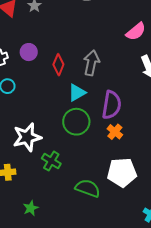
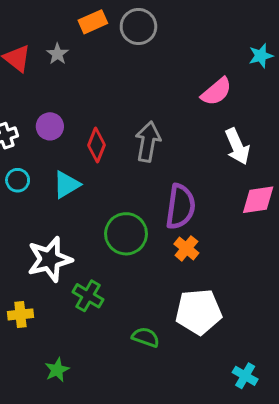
cyan triangle: (77, 93) -> (66, 185), moved
green semicircle: (88, 188) -> (146, 337), size x0.7

